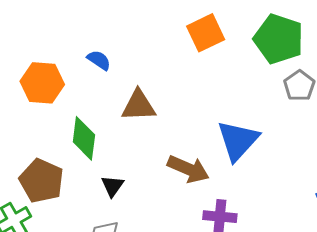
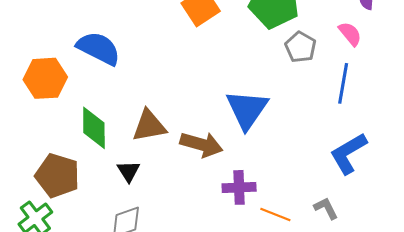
blue semicircle: (99, 60) -> (99, 48), size x1.8
brown triangle: (139, 106) -> (149, 126), moved

